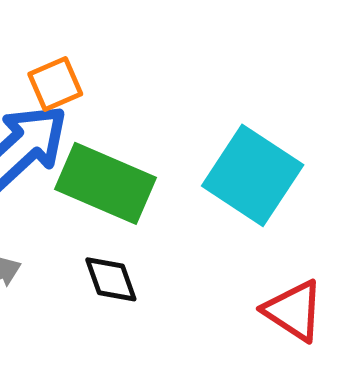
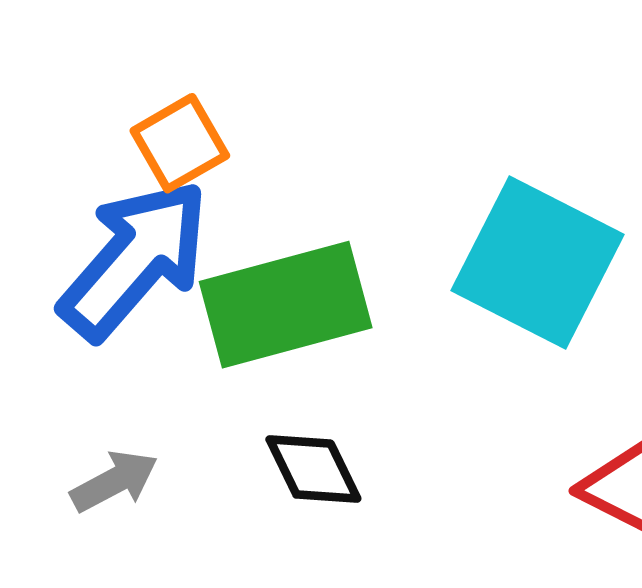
green rectangle: (106, 183) -> (286, 305), turned -32

